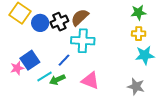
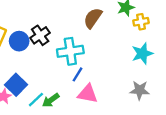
brown semicircle: (80, 17) -> (93, 18), moved
yellow cross: (139, 34) -> (141, 22), moved
blue line: (64, 60) -> (77, 74), moved

